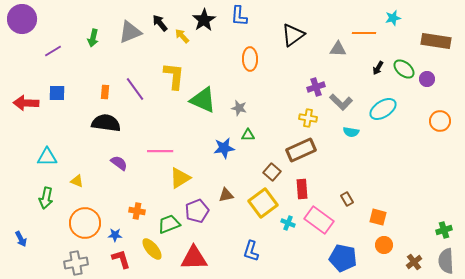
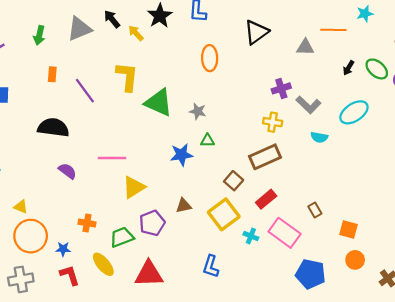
orange rectangle: (105, 92) -> (52, 74), moved
yellow triangle: (77, 181) -> (21, 207), moved
red rectangle: (302, 189) -> (266, 199), turned 54

